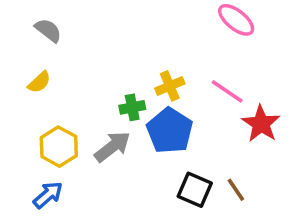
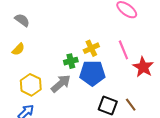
pink line: (227, 91) -> (123, 50), turned 36
blue pentagon: (170, 131) -> (92, 73), turned -30

